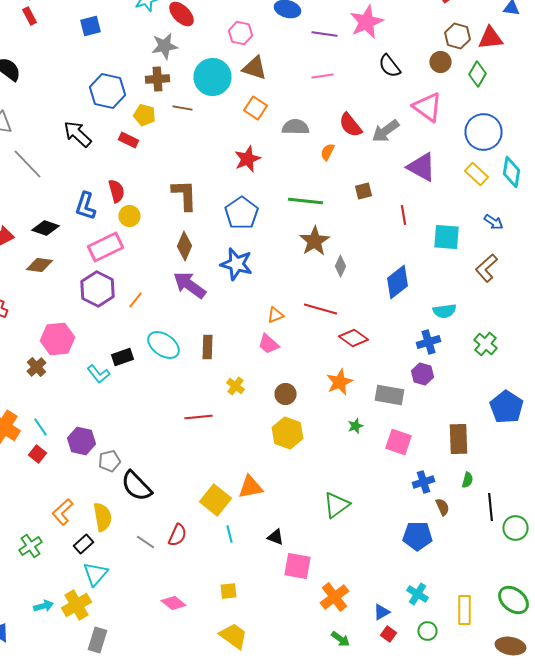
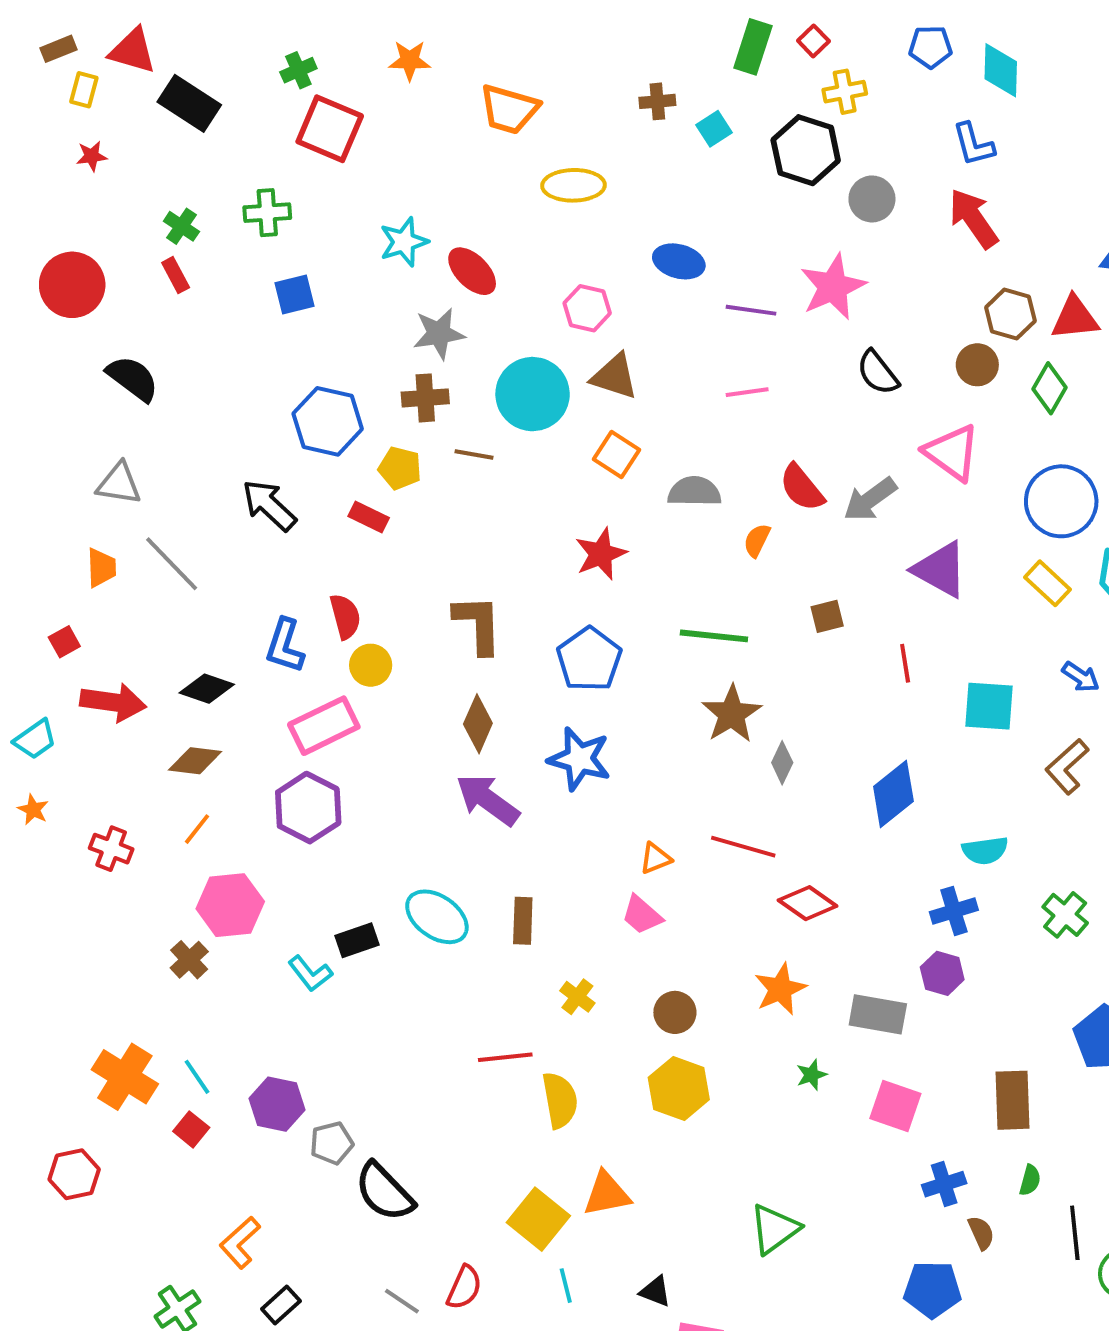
orange line: (136, 300) -> (197, 829), moved
yellow semicircle: (102, 517) -> (560, 1100), moved

